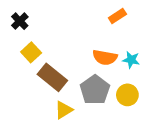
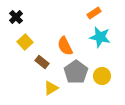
orange semicircle: (105, 57) -> (65, 46), moved, turned 54
cyan star: (131, 60) -> (100, 37), moved, size x1.5
brown rectangle: (52, 77) -> (42, 62), size x0.6

